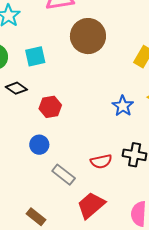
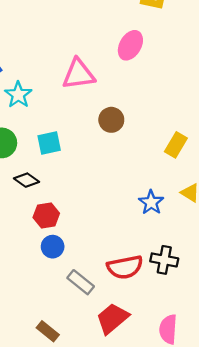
brown circle: (88, 36) -> (111, 120), size x0.6
red hexagon: (50, 107) -> (46, 215), moved
red semicircle: (101, 161) -> (125, 267), size x1.4

